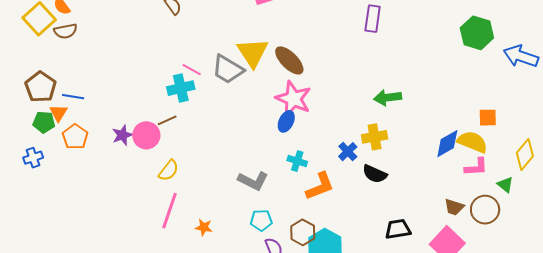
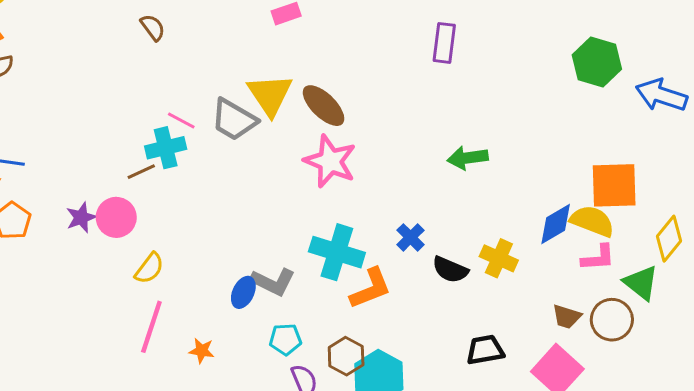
orange square: (488, 118) -> (614, 185), size x1.8
brown line: (167, 120) -> (141, 172), moved
blue ellipse: (286, 121) -> (243, 292), moved
yellow cross: (375, 137) -> (499, 258), moved, turned 35
cyan cross: (297, 161) -> (337, 252), size x1.8
green triangle: (505, 185) -> (641, 283), size x1.5

